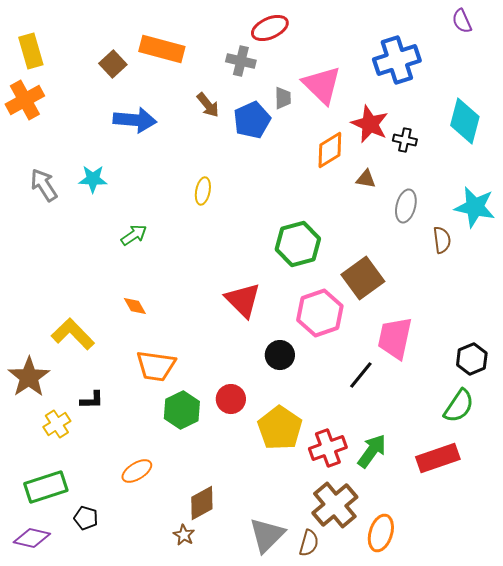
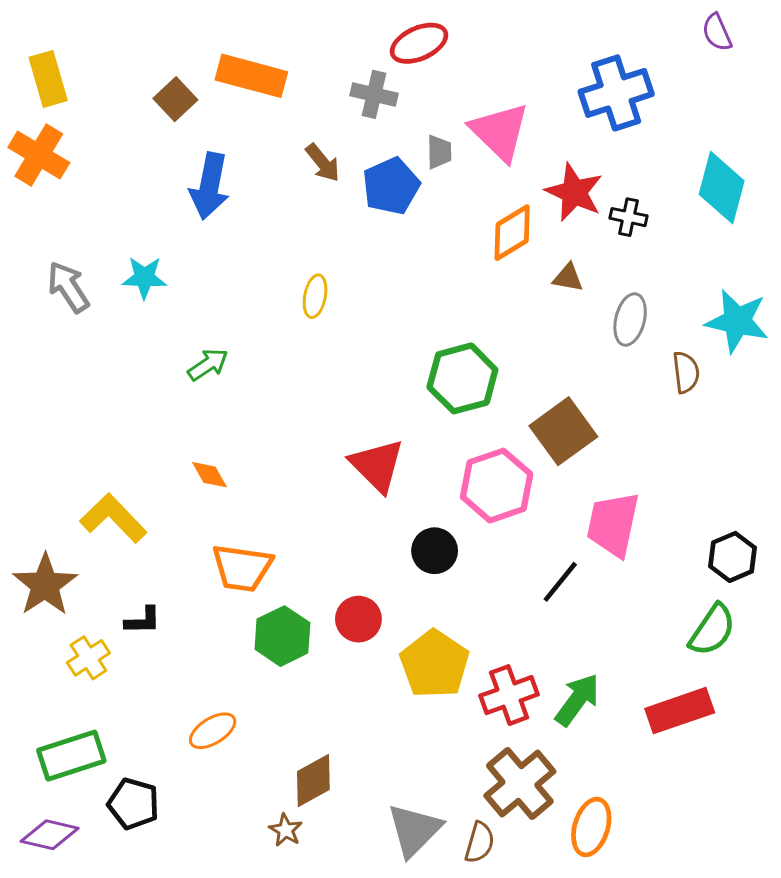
orange cross: (25, 100) -> (39, 155), turned -30
blue arrow: (135, 120) -> (210, 186), turned 96
black pentagon: (86, 518) -> (133, 804), size x1.4

